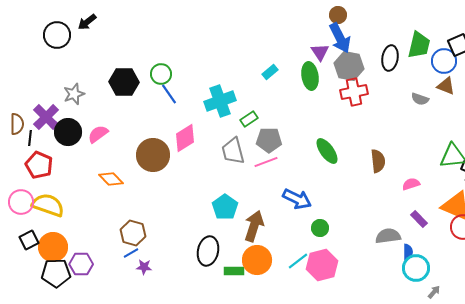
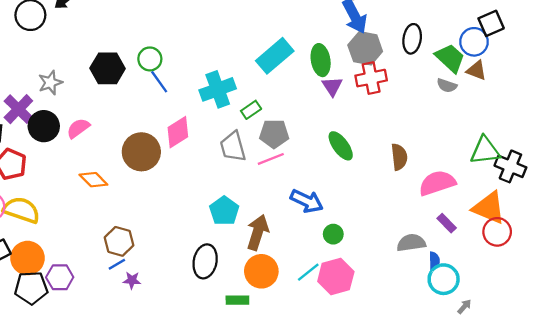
green trapezoid: (419, 45) -> (450, 58), moved, turned -60
purple triangle: (320, 52) -> (332, 86), moved
cyan rectangle: (270, 72) -> (275, 56), size x2.0
pink semicircle: (411, 184) -> (437, 183), size x1.8
green rectangle: (234, 271) -> (237, 300), moved

